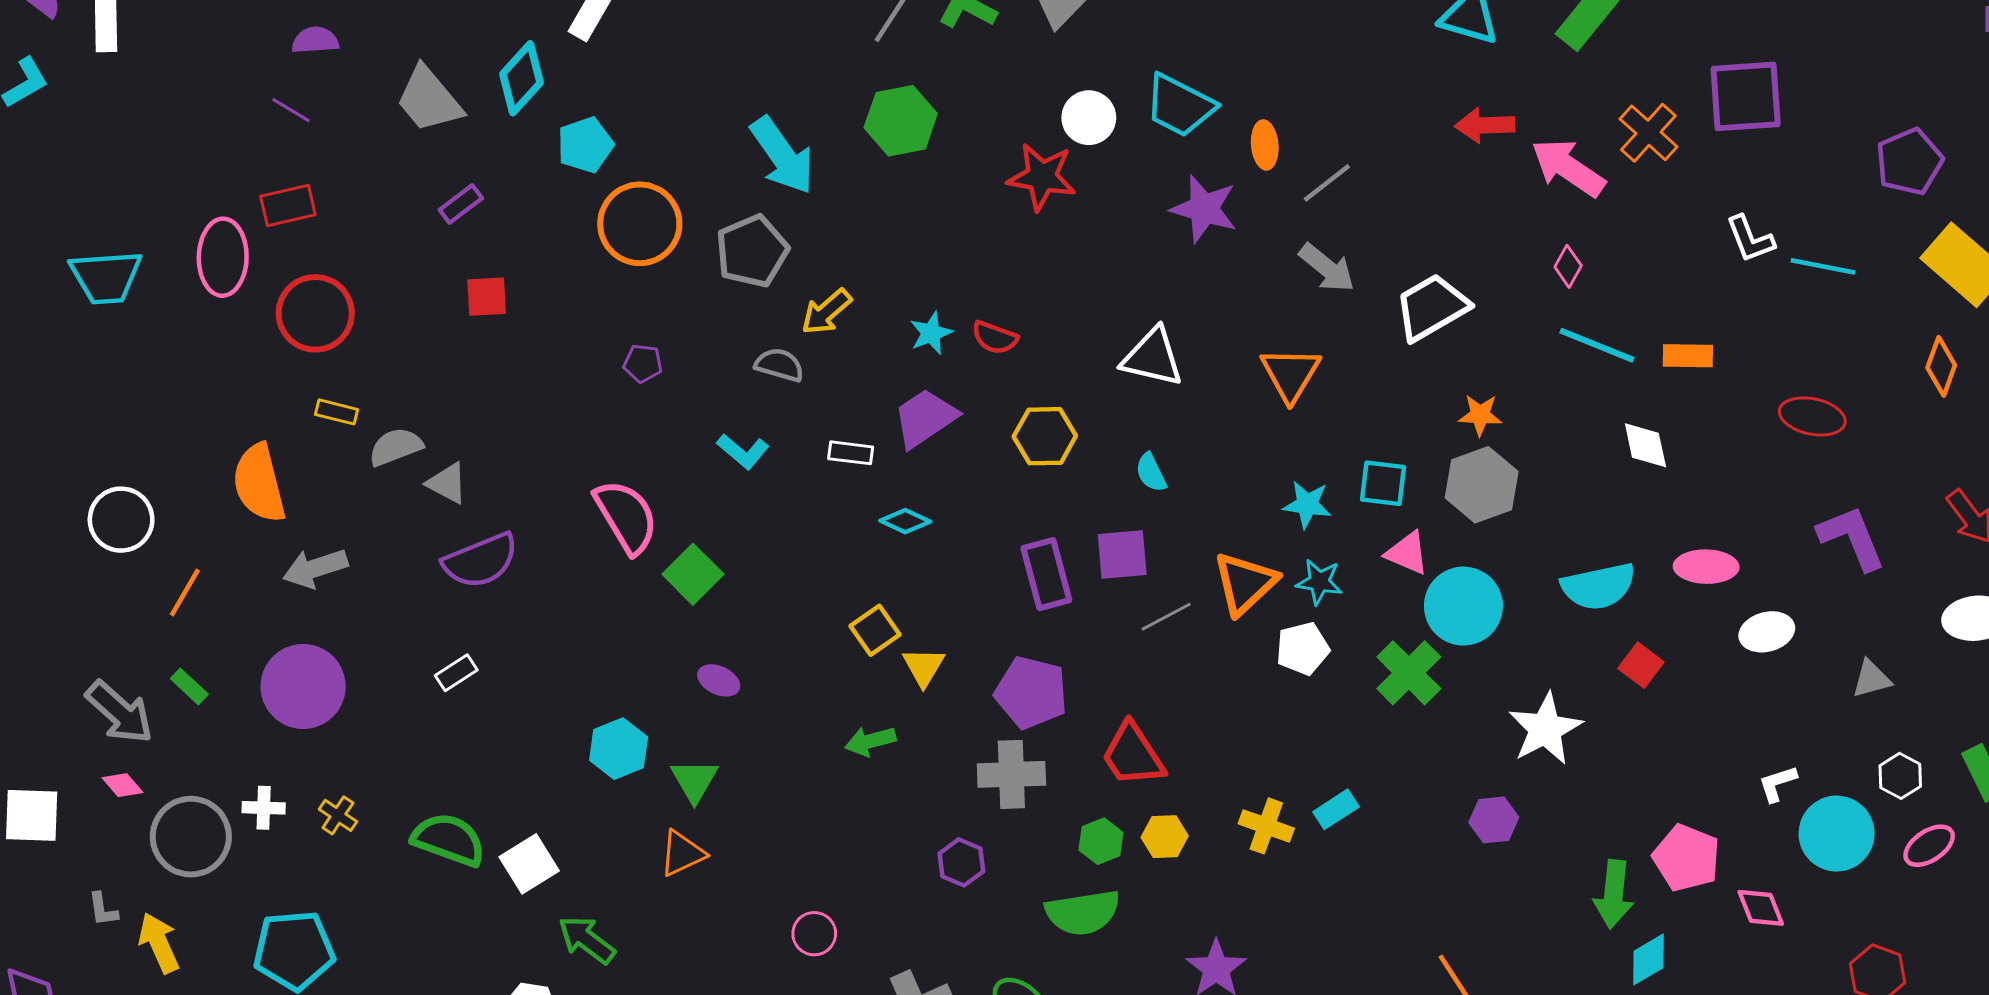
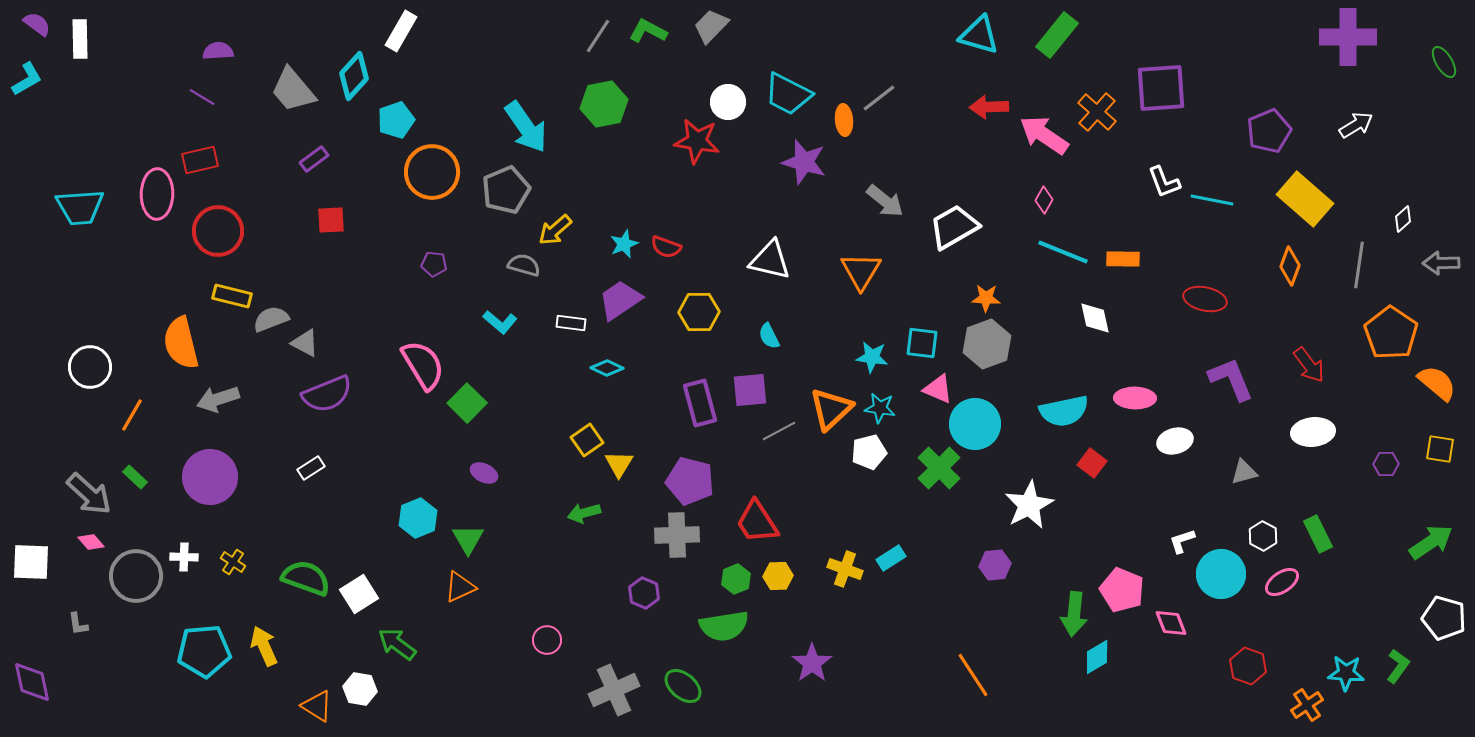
gray line: (1327, 183) -> (879, 98), moved
yellow rectangle: (336, 412) -> (232, 296), size x1.4
yellow arrow: (159, 943) -> (264, 646), moved

